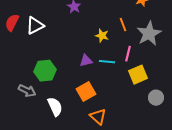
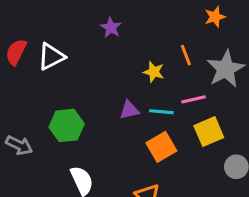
pink line: (128, 54) -> (194, 99), turned 63
gray arrow: (27, 91) -> (19, 145), moved
orange square: (86, 92) -> (161, 147), moved

